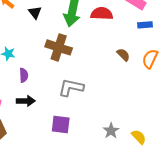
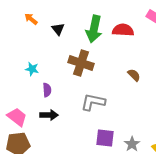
brown semicircle: (123, 55) -> (134, 75), moved
purple square: (61, 125) -> (105, 138), moved

